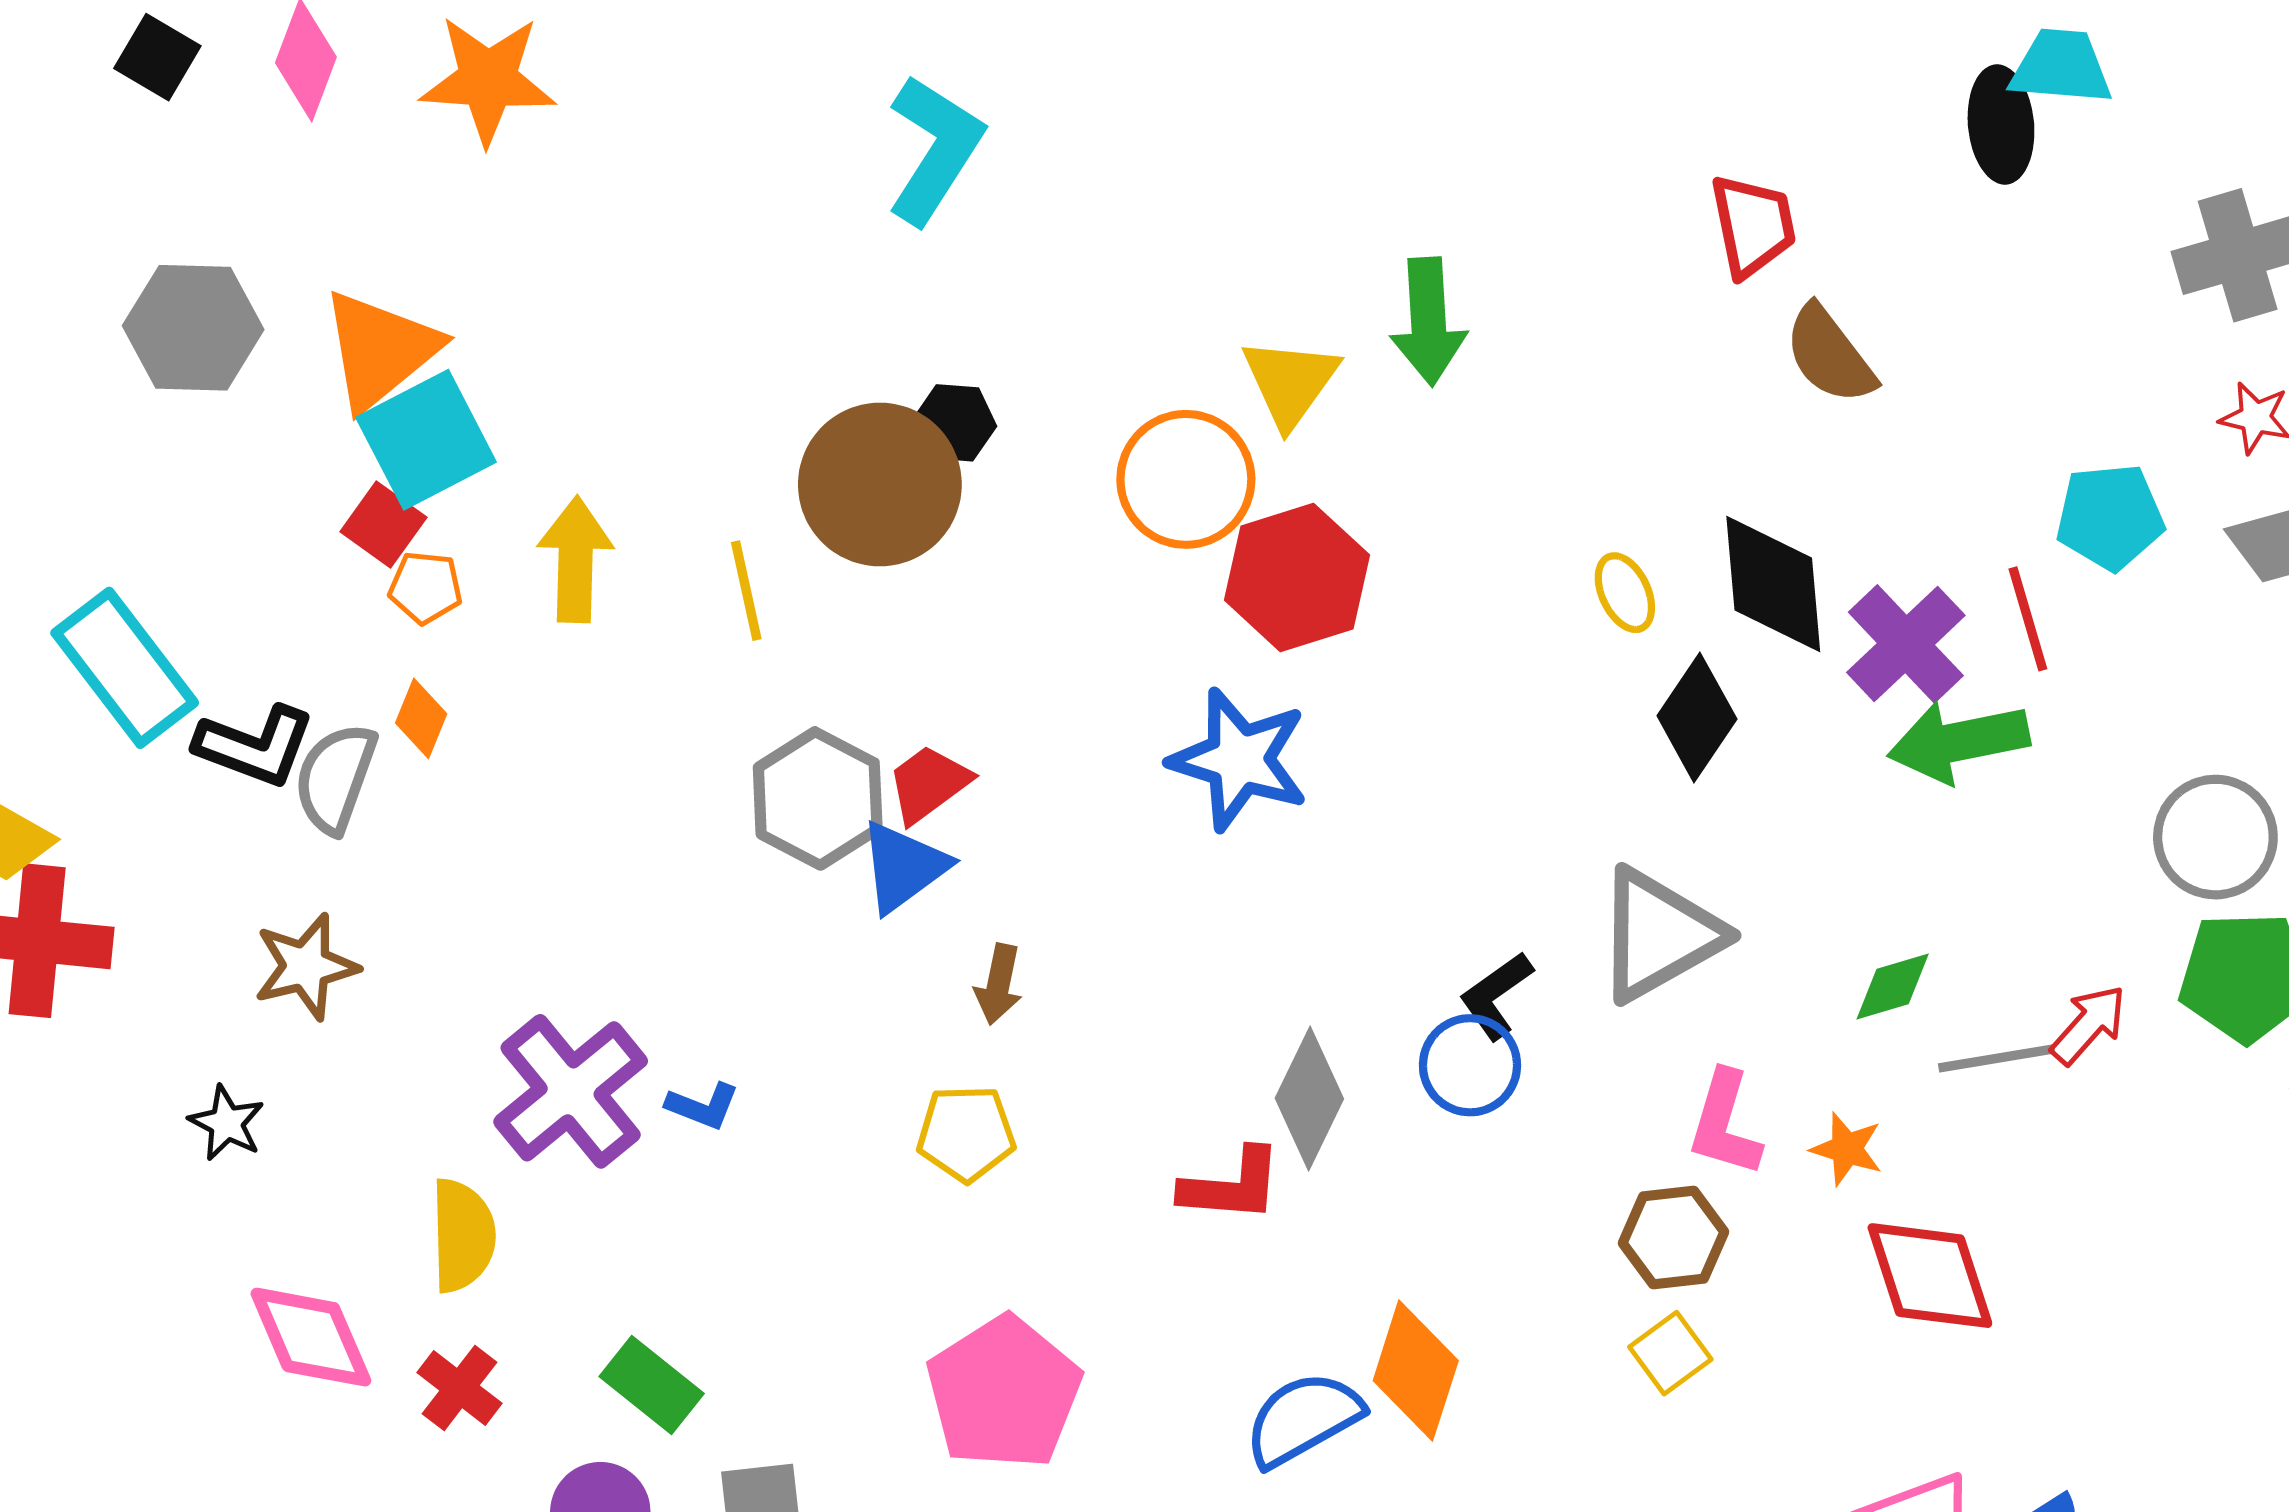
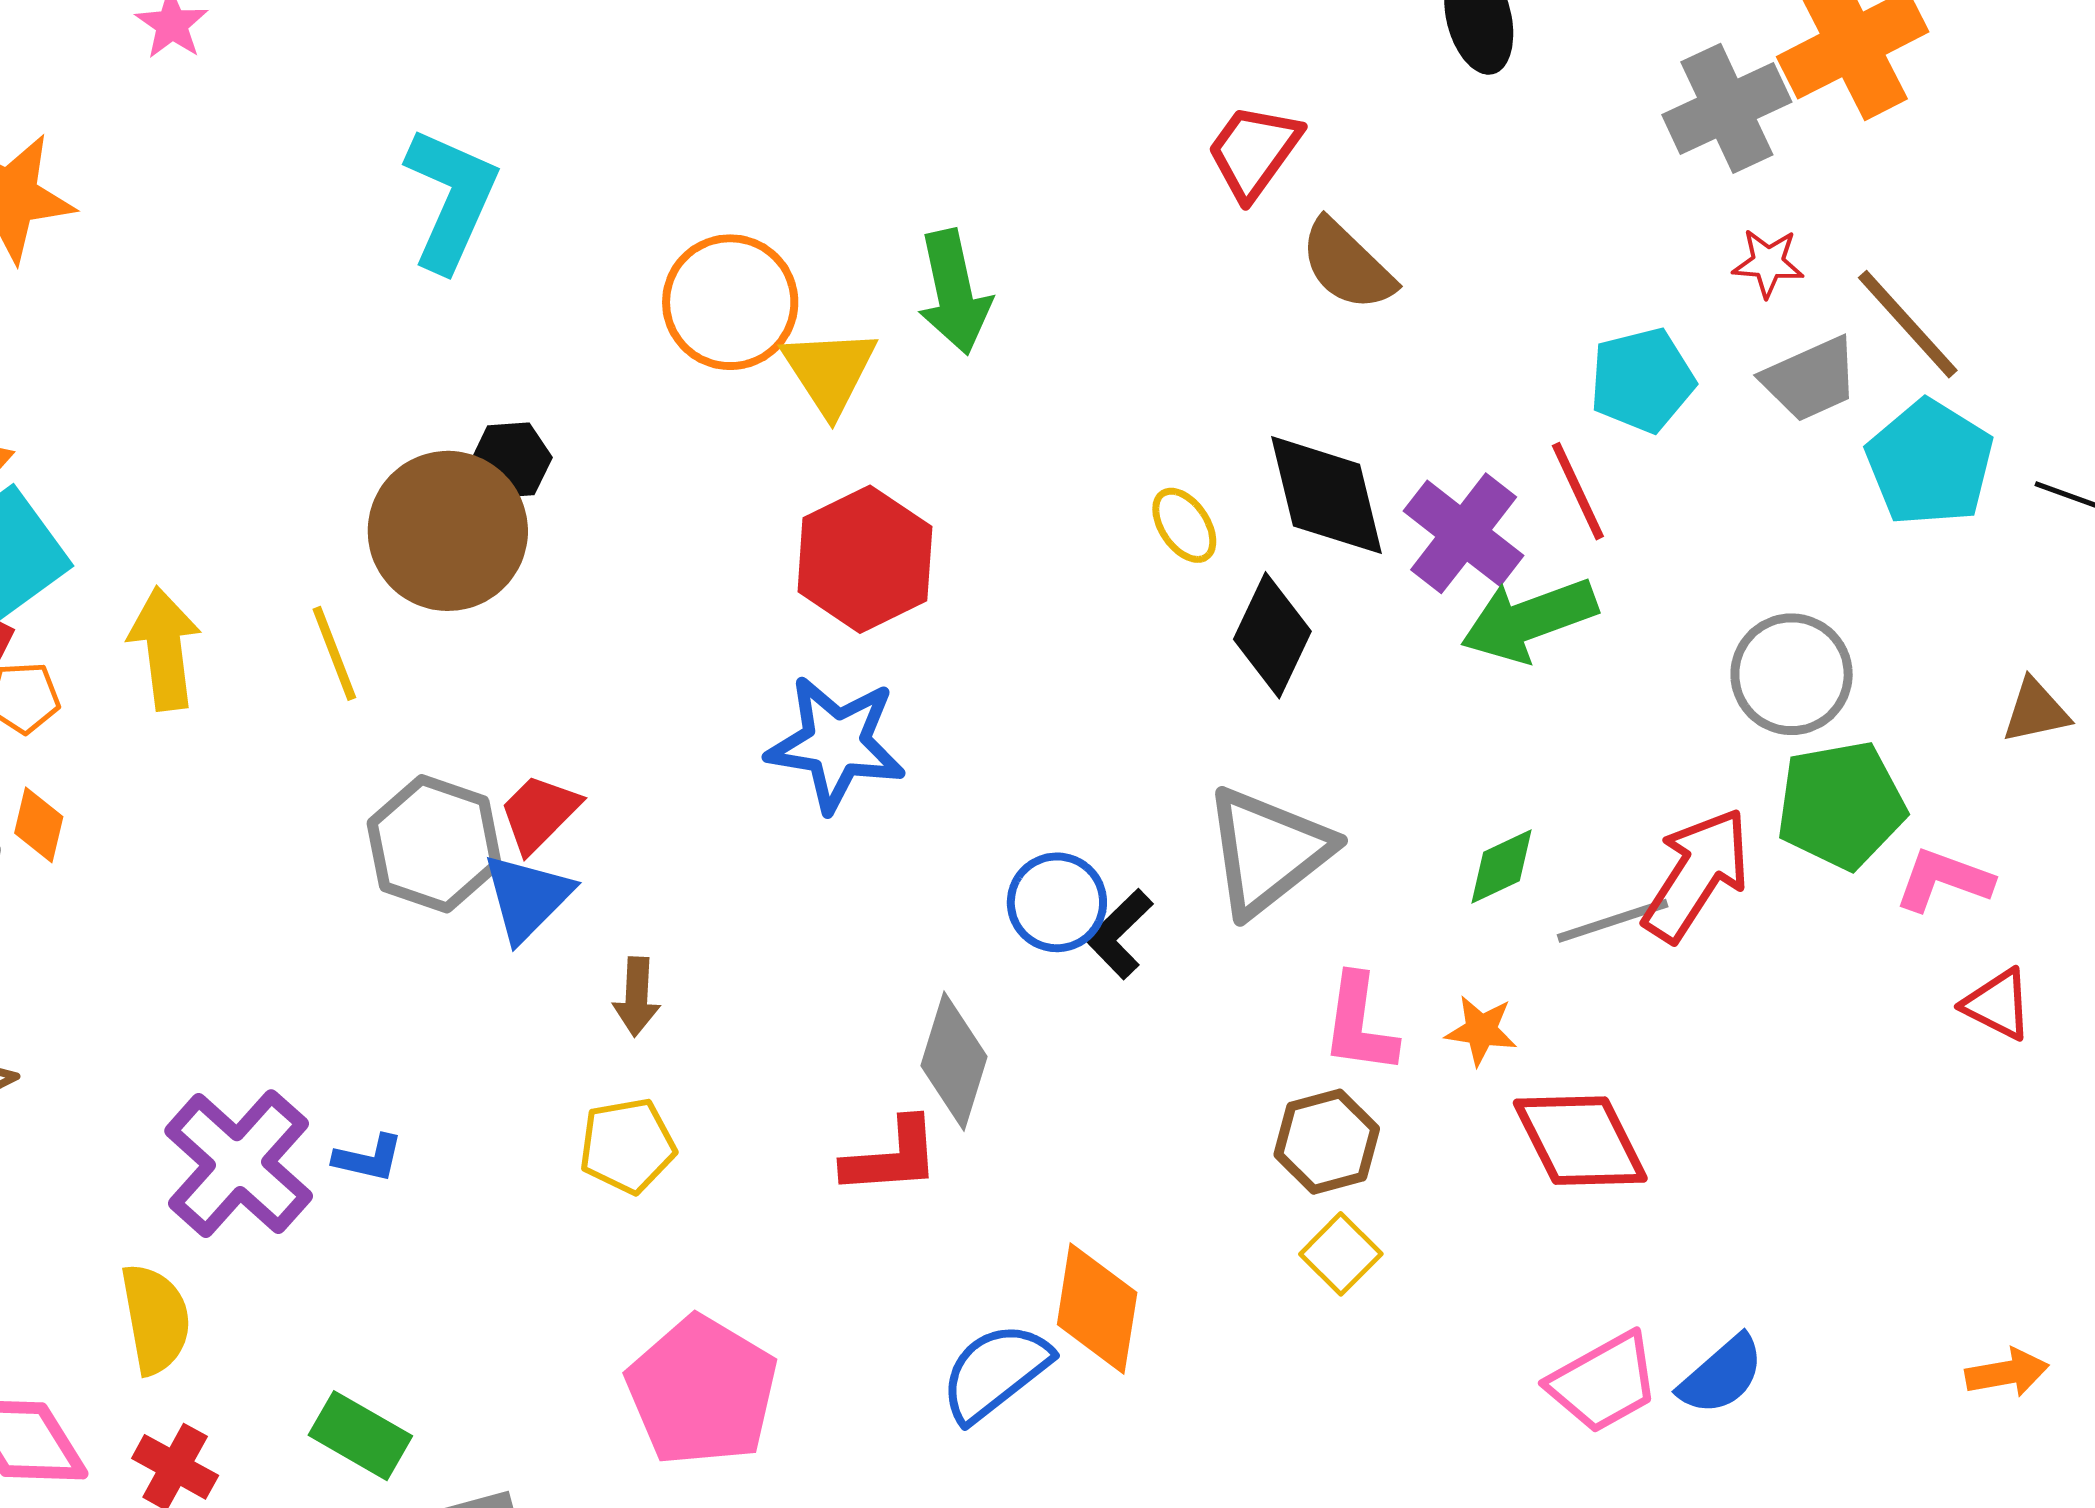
red trapezoid: (1753, 226) -> (1254, 151), turned -124
orange circle: (1186, 479) -> (730, 302), moved
red arrow: (2089, 1025) -> (1697, 875), size x1.6
blue circle: (1470, 1065) -> (1057, 902), moved

